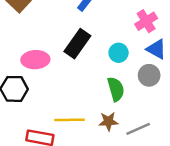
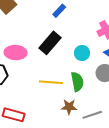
yellow line: (69, 120) -> (51, 82), moved

